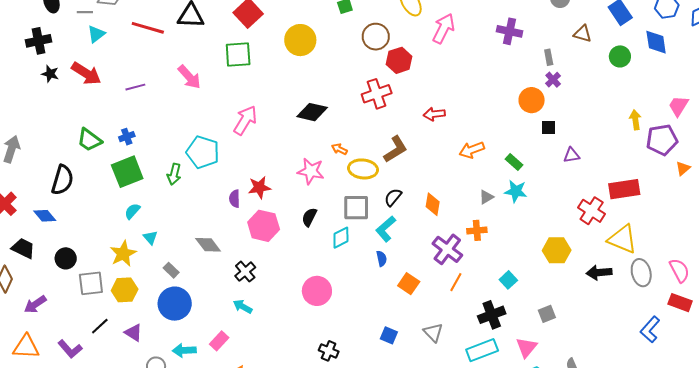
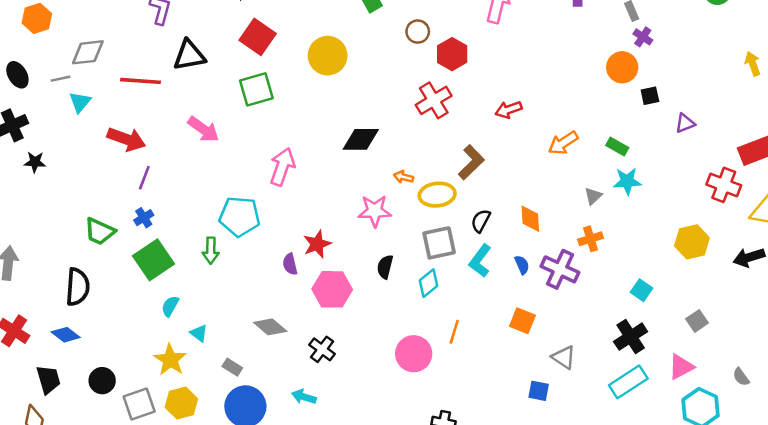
brown circle: (376, 37) -> (418, 32), size x0.7
red arrow: (86, 73) -> (126, 139), moved
purple line: (135, 87) -> (144, 178), moved, turned -42
black trapezoid: (23, 248) -> (48, 380), turned 60
blue semicircle: (382, 259) -> (522, 265), moved
orange line: (456, 282) -> (454, 332), moved
cyan arrow: (243, 307) -> (304, 397), moved
gray triangle: (433, 333) -> (564, 357), moved
blue square: (389, 335) -> (539, 391), moved
pink triangle: (526, 347) -> (681, 367), turned 35

